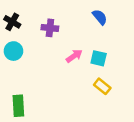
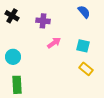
cyan circle: (13, 51) -> (13, 57), moved
pink arrow: (74, 56) -> (54, 43), moved

